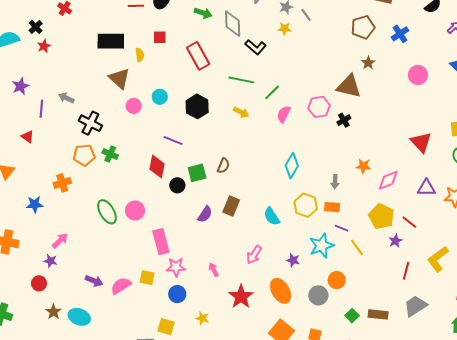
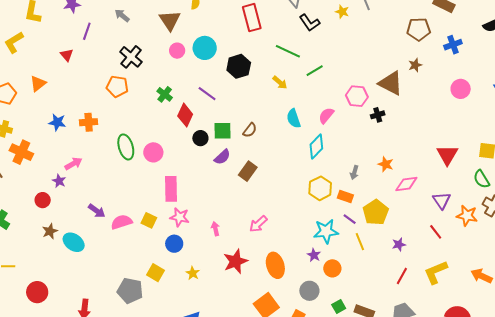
cyan circle: (160, 97) -> (205, 48), size x1.5
gray arrow: (66, 98) -> (122, 15), moved
pink semicircle: (284, 114) -> (326, 115), moved
green cross: (110, 154) -> (165, 94), moved
orange cross: (62, 183) -> (89, 122), moved
purple triangle: (426, 188) -> (442, 200), turned 42
purple semicircle: (205, 214) -> (222, 157), moved
cyan semicircle: (272, 216) -> (294, 118), moved
yellow pentagon: (381, 216) -> (376, 212), moved
red line: (409, 222) -> (436, 232), moved
purple star: (293, 260) -> (314, 255), moved
gray circle: (318, 295) -> (309, 291), moved

